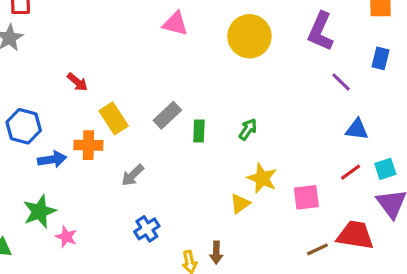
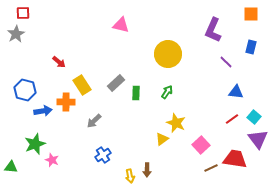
yellow circle: (249, 36) -> (168, 54), moved
cyan square: (385, 169) -> (254, 117), turned -32
pink square: (306, 197) -> (201, 145), moved, turned -36

